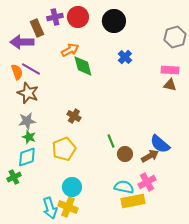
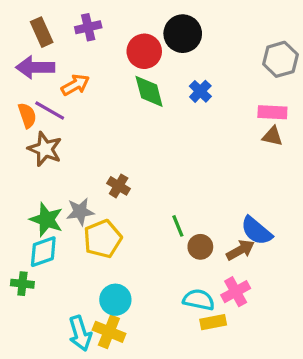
red circle: (78, 17) -> (144, 51), moved
brown rectangle: (37, 28) -> (42, 32), moved
orange arrow: (70, 50) -> (75, 85), moved
green diamond: (83, 66) -> (149, 91), moved
gray star: (27, 121) -> (80, 212), moved
green star: (29, 137) -> (46, 220), size x1.5
green cross: (14, 177) -> (22, 284), turned 32
yellow rectangle: (133, 201) -> (213, 322), size x0.7

